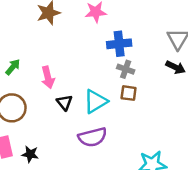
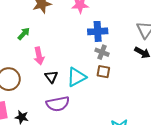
green arrow: (13, 67) -> (24, 34), moved
purple semicircle: (92, 137) -> (58, 104), moved

